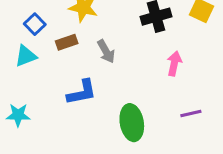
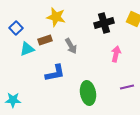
blue square: (35, 24) -> (16, 28), moved
cyan triangle: (26, 56) -> (27, 49), moved
cyan star: (18, 115) -> (13, 100), moved

